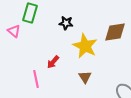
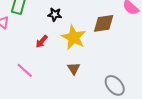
red arrow: (53, 62) -> (42, 41), moved
pink line: (36, 79) -> (25, 70), turned -36

